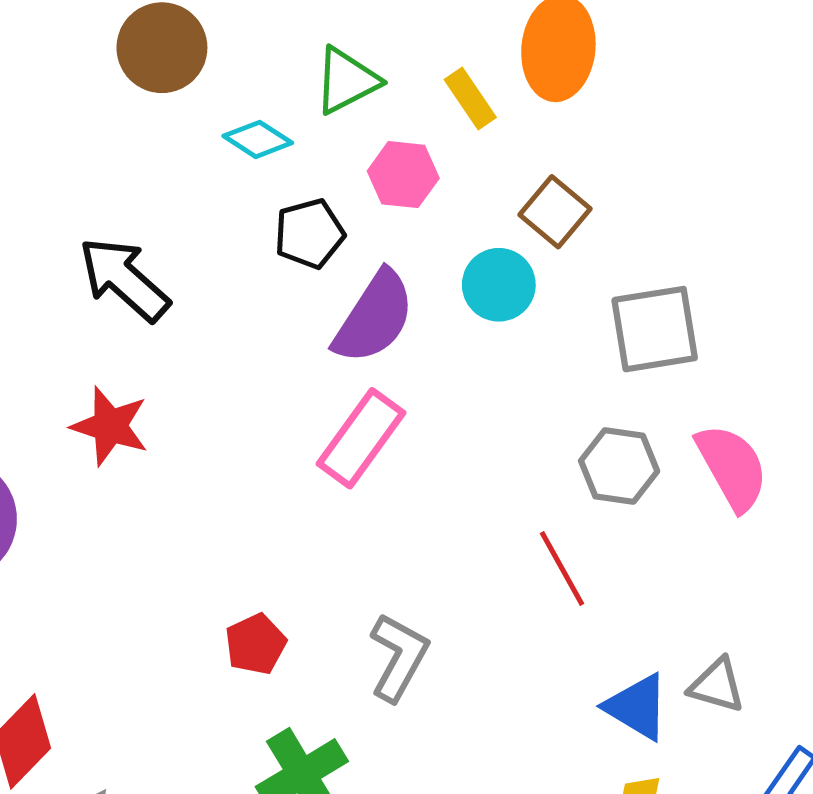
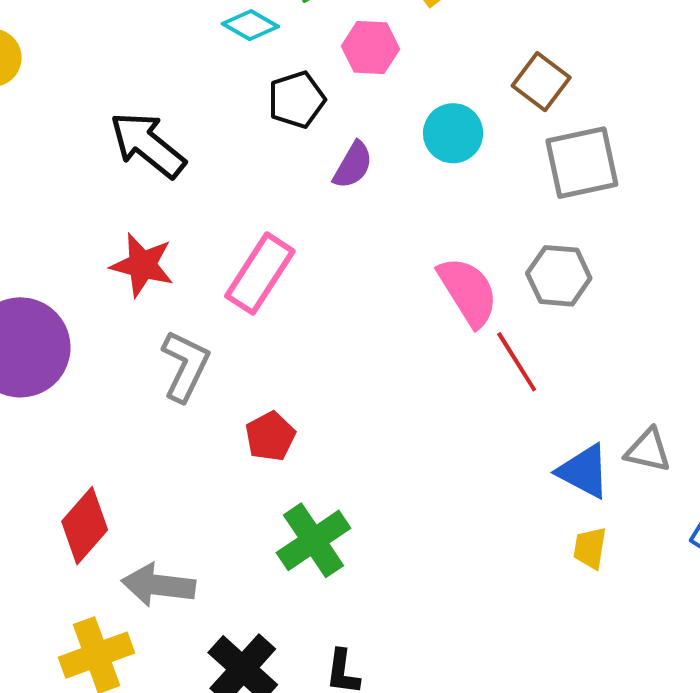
brown square: (555, 212) -> (541, 82), moved
purple semicircle: (374, 317) -> (353, 165), size x0.6
pink rectangle: (361, 438) -> (260, 274), moved
pink semicircle: (732, 467) -> (468, 292), moved
gray L-shape: (399, 657) -> (185, 366), moved

